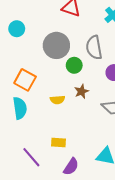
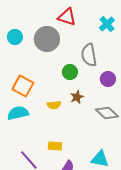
gray circle: (56, 45) -> (47, 39), moved
cyan semicircle: (20, 108) -> (18, 113), turned -95

